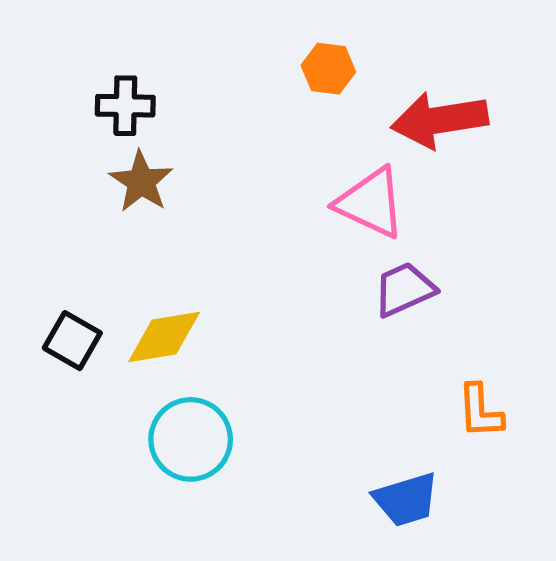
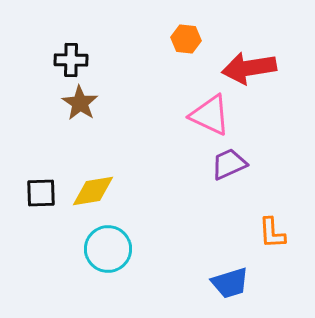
black square: (72, 341) -> (41, 193), turned -32

